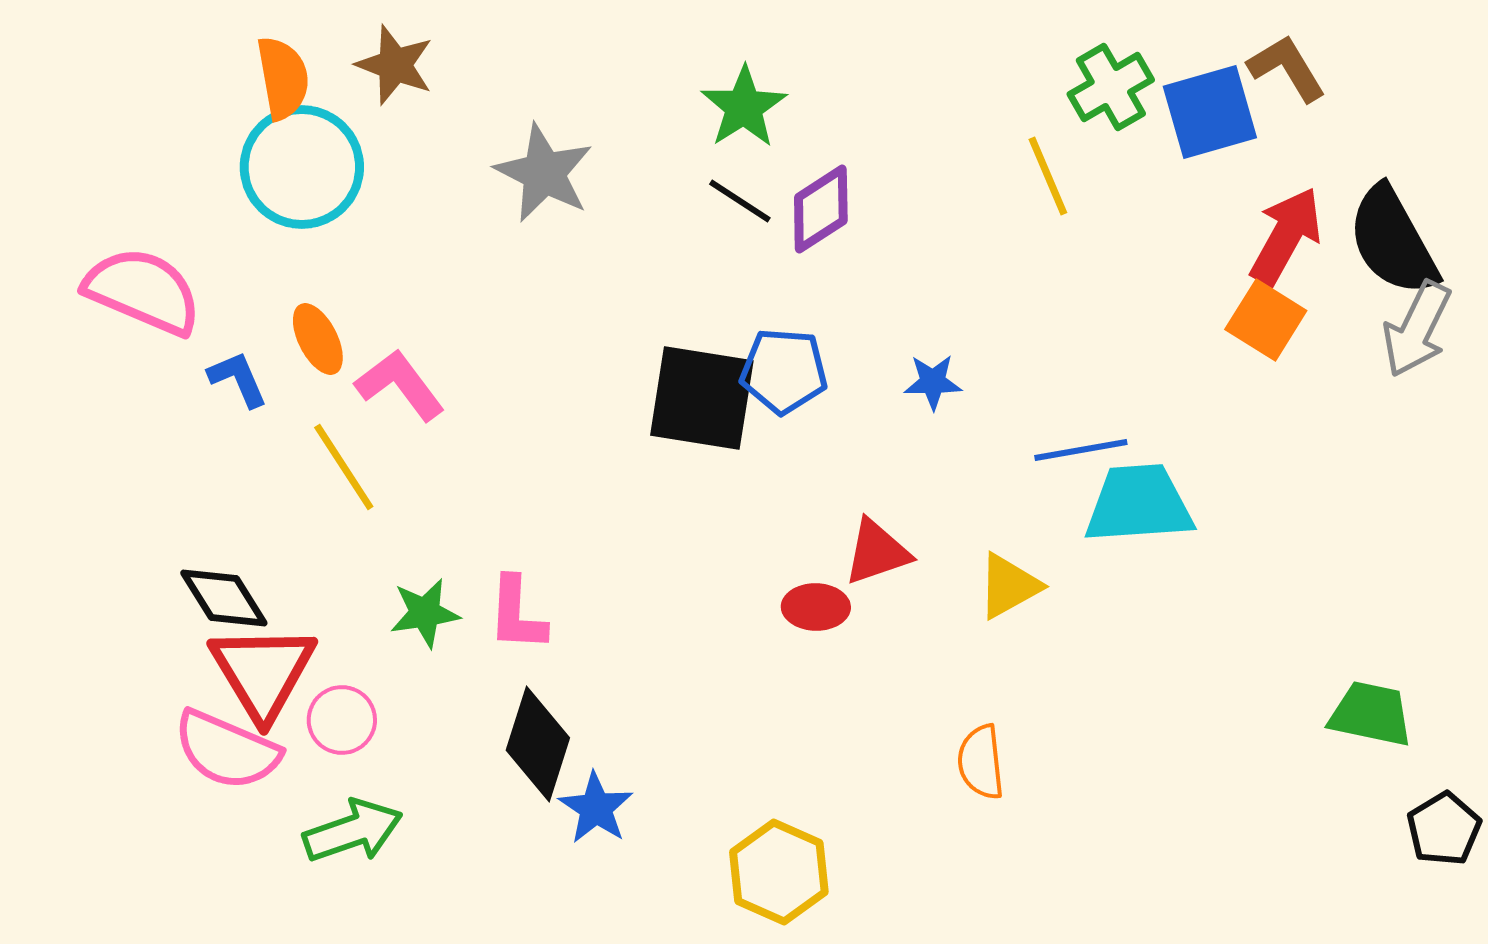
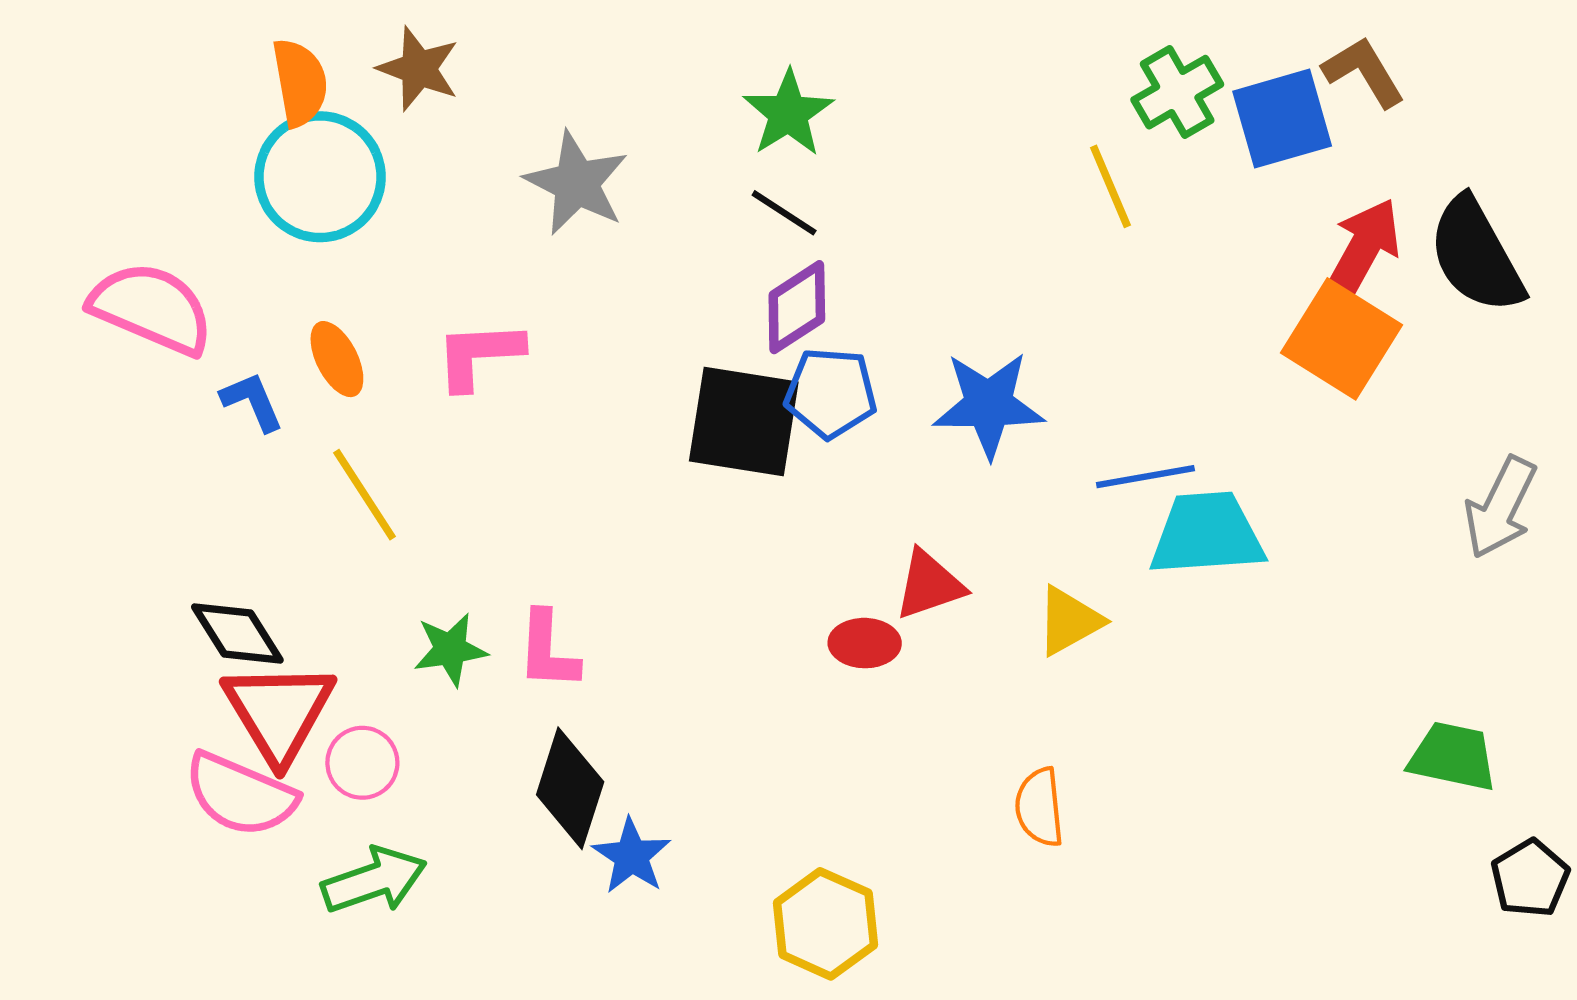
purple diamond: (821, 209) -> (797, 307), moved
orange square: (1266, 320) -> (1341, 339), size x1.4
gray arrow: (1417, 329) -> (1500, 507), moved
blue star: (933, 382) -> (989, 405), size x1.8
pink L-shape: (400, 385) -> (479, 355), moved, turned -56

